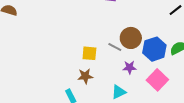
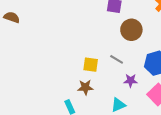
brown circle: (131, 38) -> (131, 30), moved

